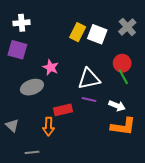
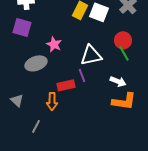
purple line: (89, 100) -> (82, 75), moved, turned 56
gray line: (32, 152) -> (36, 126), turned -56

